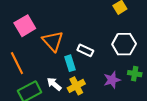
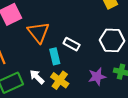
yellow cross: (76, 86) -> (60, 80), turned -30

